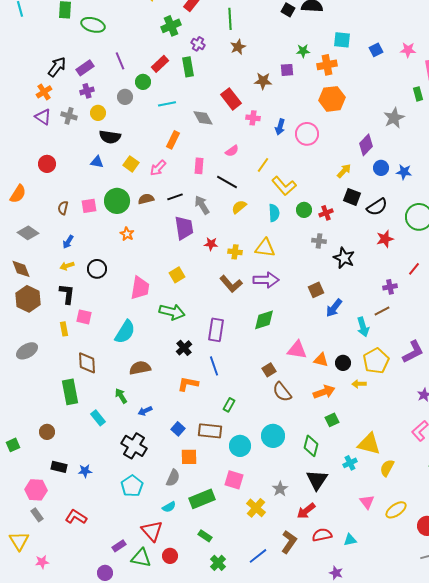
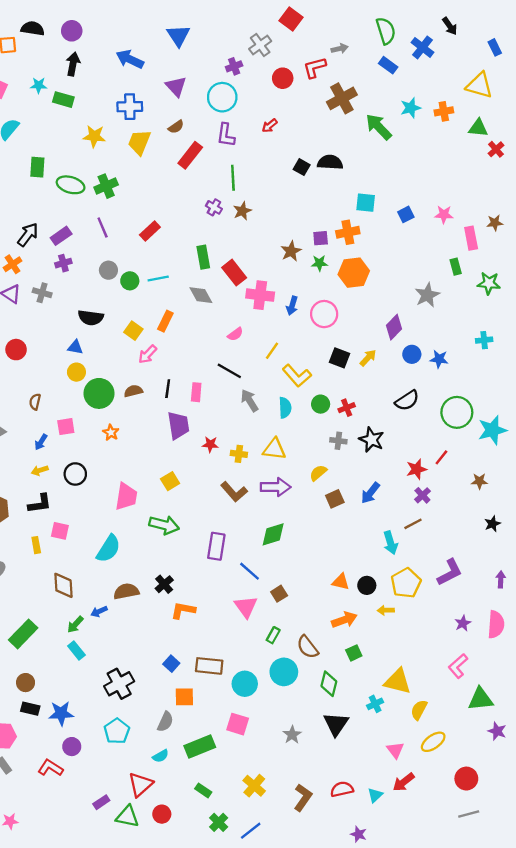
green cross: (171, 26) -> (106, 186), moved
purple cross: (198, 44) -> (214, 207), moved
green star: (303, 51) -> (319, 263), moved
green rectangle: (188, 67) -> (203, 257), moved
purple square: (287, 70) -> (321, 238), moved
brown star: (263, 81) -> (291, 251), moved, turned -30
green circle: (143, 82) -> (130, 281), moved
yellow circle: (98, 113) -> (76, 372), moved
pink cross: (253, 118) -> (260, 295), size x1.6
yellow square: (131, 164) -> (133, 331), moved
pink rectangle: (199, 166) -> (196, 392), moved
black line: (175, 197) -> (168, 389), turned -63
black square: (352, 197) -> (340, 358), moved
gray arrow: (202, 205) -> (249, 401), moved
pink square: (89, 206) -> (66, 427), moved
yellow semicircle: (239, 207) -> (318, 473), moved
red star: (385, 239) -> (417, 469), moved
black star: (344, 258) -> (372, 440), moved
red line: (414, 269) -> (441, 457), moved
purple cross: (390, 287) -> (422, 495), turned -32
black L-shape: (67, 294) -> (40, 504), turned 75
blue arrow: (334, 308) -> (370, 493), moved
black cross: (184, 348) -> (164, 584), moved
pink triangle: (297, 350) -> (246, 607), moved, turned 45
blue line: (214, 366) -> (249, 571), moved, turned -30
green rectangle: (70, 392) -> (23, 634), moved, turned 55
brown semicircle: (282, 392) -> (308, 647), moved
green arrow: (121, 396) -> (75, 624), moved, turned -105
green rectangle: (229, 405) -> (273, 635), moved
blue arrow: (145, 411) -> (99, 611), moved
brown circle: (47, 432) -> (26, 683), moved
black cross: (134, 446) -> (119, 684), turned 30
blue star: (85, 471) -> (61, 713), size x1.5
yellow cross: (256, 508) -> (254, 786), moved
yellow ellipse: (396, 510) -> (433, 742), moved
red arrow: (306, 511) -> (404, 782), moved
red triangle: (152, 531) -> (140, 784), turned 30
cyan triangle: (350, 540) -> (375, 795), turned -32
blue line: (258, 556) -> (251, 831), moved
purple circle: (105, 573) -> (72, 747), moved

